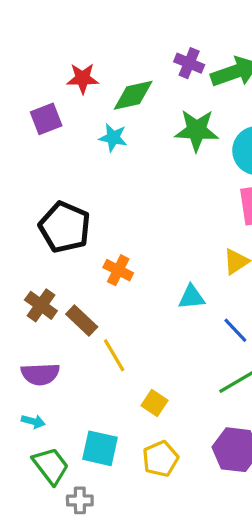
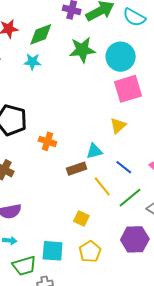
brown rectangle: (82, 321) -> (77, 169), moved, turned -54
yellow line: (114, 355) -> (102, 186), moved
green trapezoid: (51, 466) -> (24, 266), turned 120

